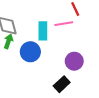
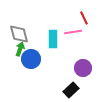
blue circle: (30, 52) -> (31, 59), moved

